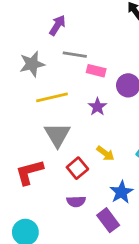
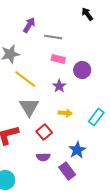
gray line: (75, 55) -> (53, 37), moved
yellow line: (52, 97) -> (25, 79), turned 50
yellow arrow: (105, 153) -> (65, 113), moved, turned -32

